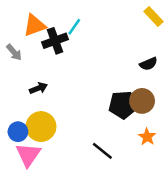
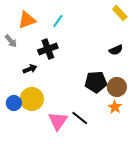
black cross: (55, 41) -> (48, 49), moved
brown circle: (142, 101) -> (117, 87), moved
pink triangle: (28, 155) -> (58, 121), moved

